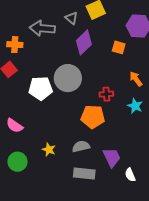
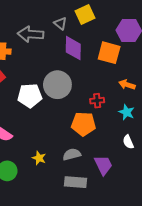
purple diamond: (84, 42) -> (73, 48), turned -45
orange square: (119, 47) -> (109, 53), size x1.6
orange arrow: (136, 79) -> (127, 85), turned -35
white semicircle: (130, 175) -> (128, 142), moved

